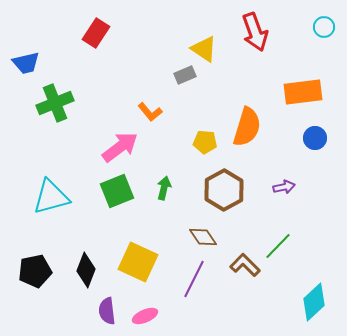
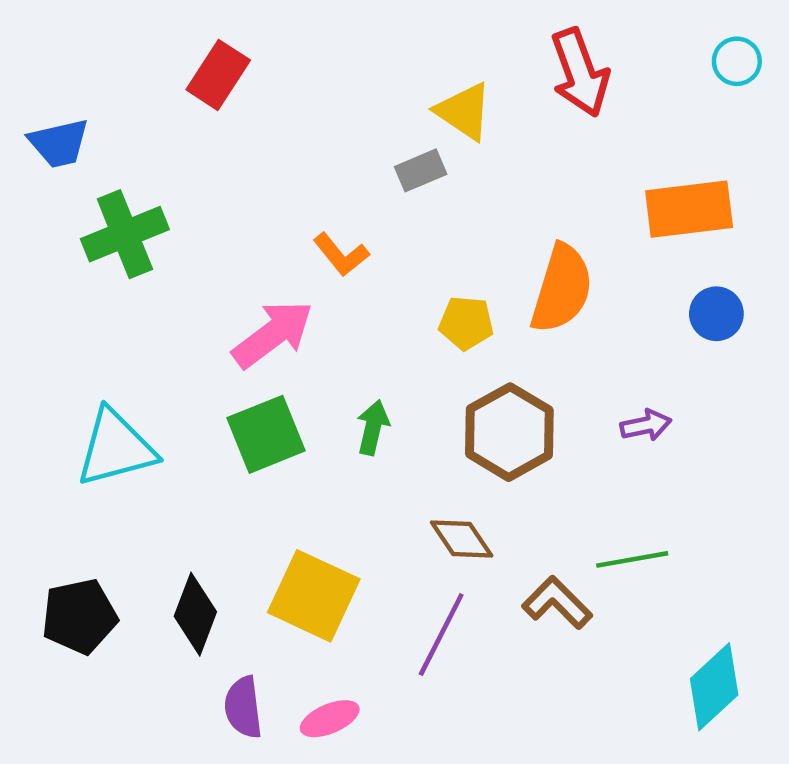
green line: (278, 246) -> (632, 559), turned 36

